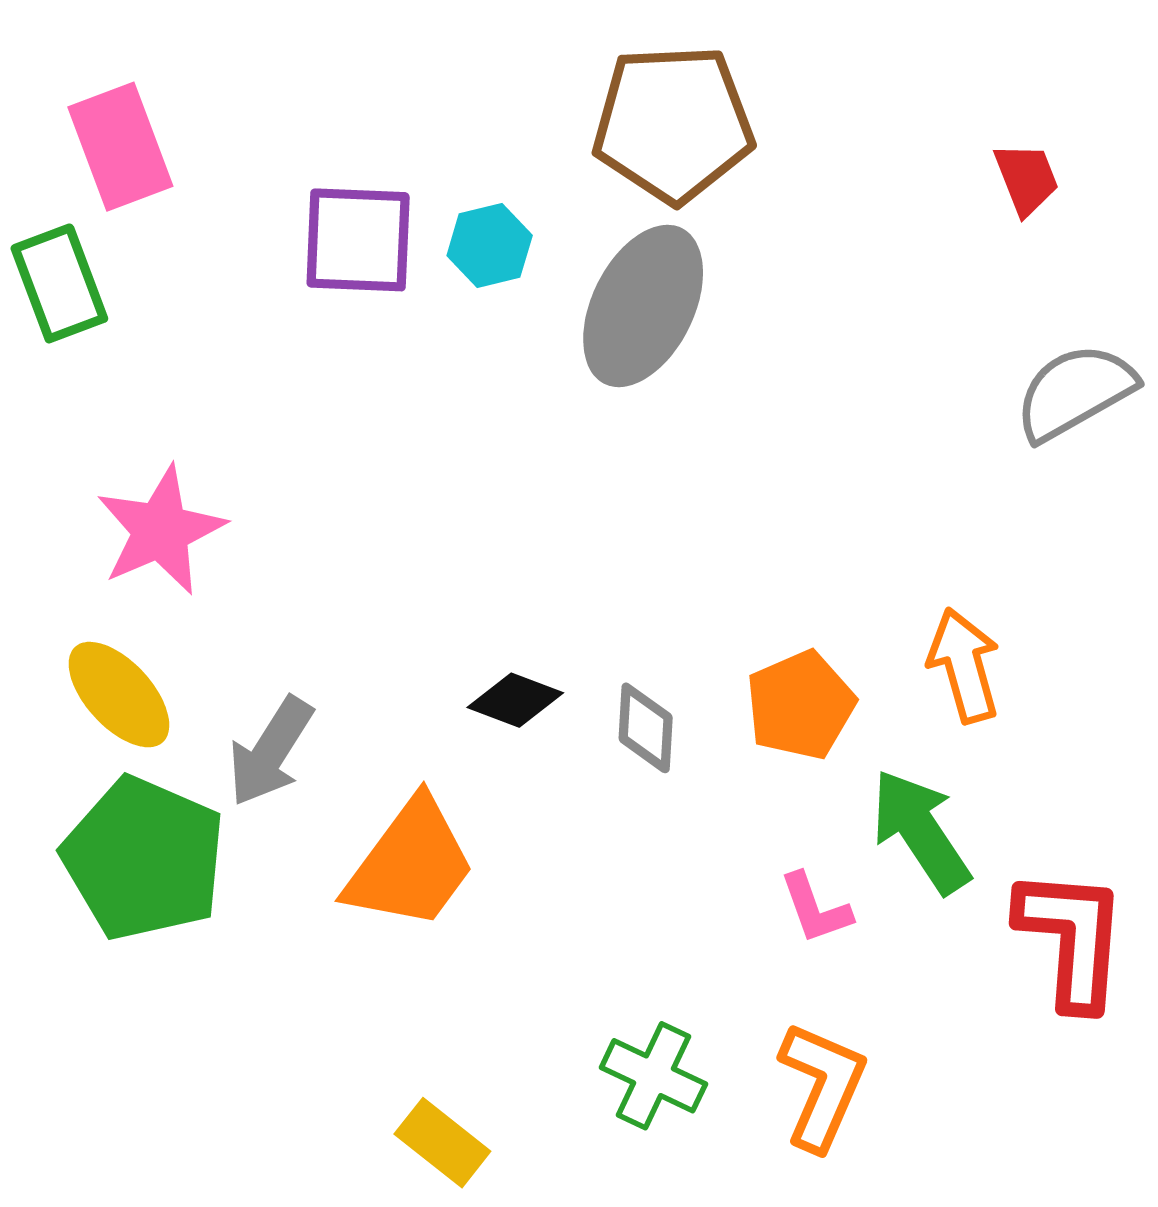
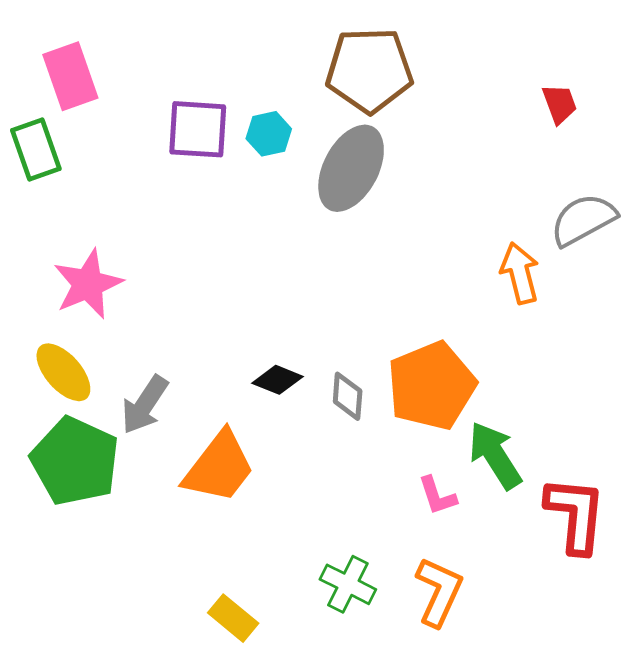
orange arrow: (964, 665) -> (520, 273), moved
orange pentagon: (800, 705) -> (432, 386), size x1.5

